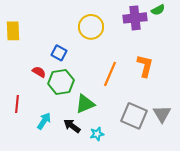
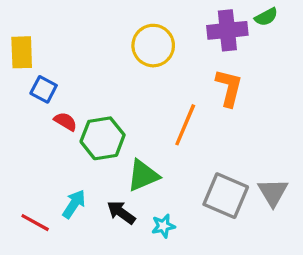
blue square: (59, 53) -> (44, 89), moved
orange L-shape: (145, 66) -> (229, 88), moved
red line: (17, 104) -> (35, 223), moved, turned -66

